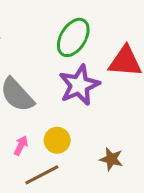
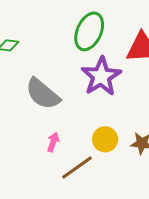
yellow circle: (57, 140) -> (105, 139), moved

